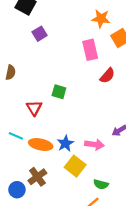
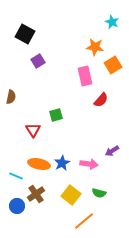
green square: (59, 92) -> (56, 115), turned -32
cyan line: (16, 136) -> (16, 176), moved
yellow square: (75, 166) -> (71, 195), moved
green semicircle: (101, 184) -> (99, 193), moved

